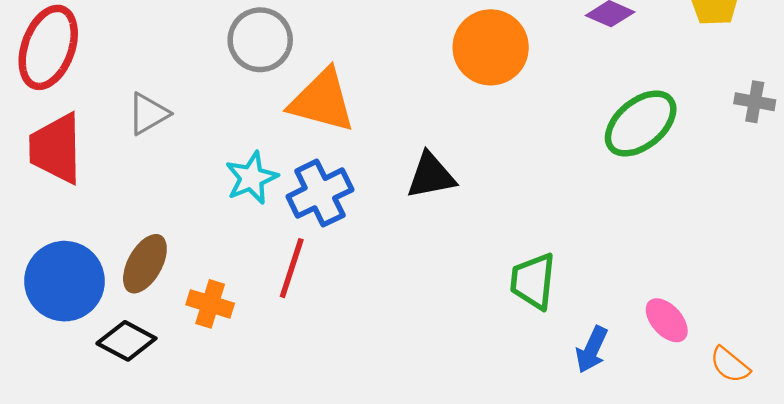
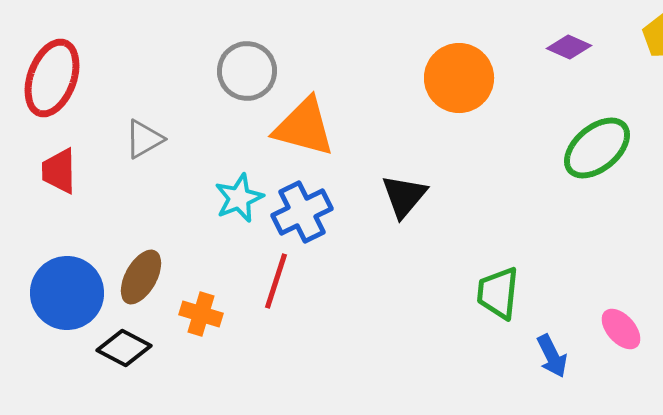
red trapezoid: (56, 148) -> (59, 171), size x0.7
black triangle: (431, 176) -> (404, 196), turned -39
blue arrow: (592, 350) -> (552, 356), turned -51

